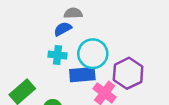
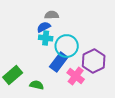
cyan cross: (57, 55) -> (46, 38), moved
blue rectangle: (82, 75) -> (59, 62), turned -48

